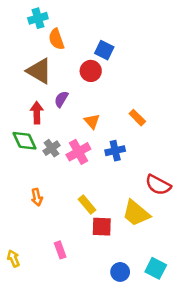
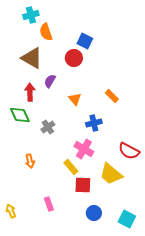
gray cross: (51, 148) -> (48, 127), moved
pink cross: (78, 152) -> (84, 149), moved, turned -30
blue circle: (120, 272) -> (94, 213), moved

